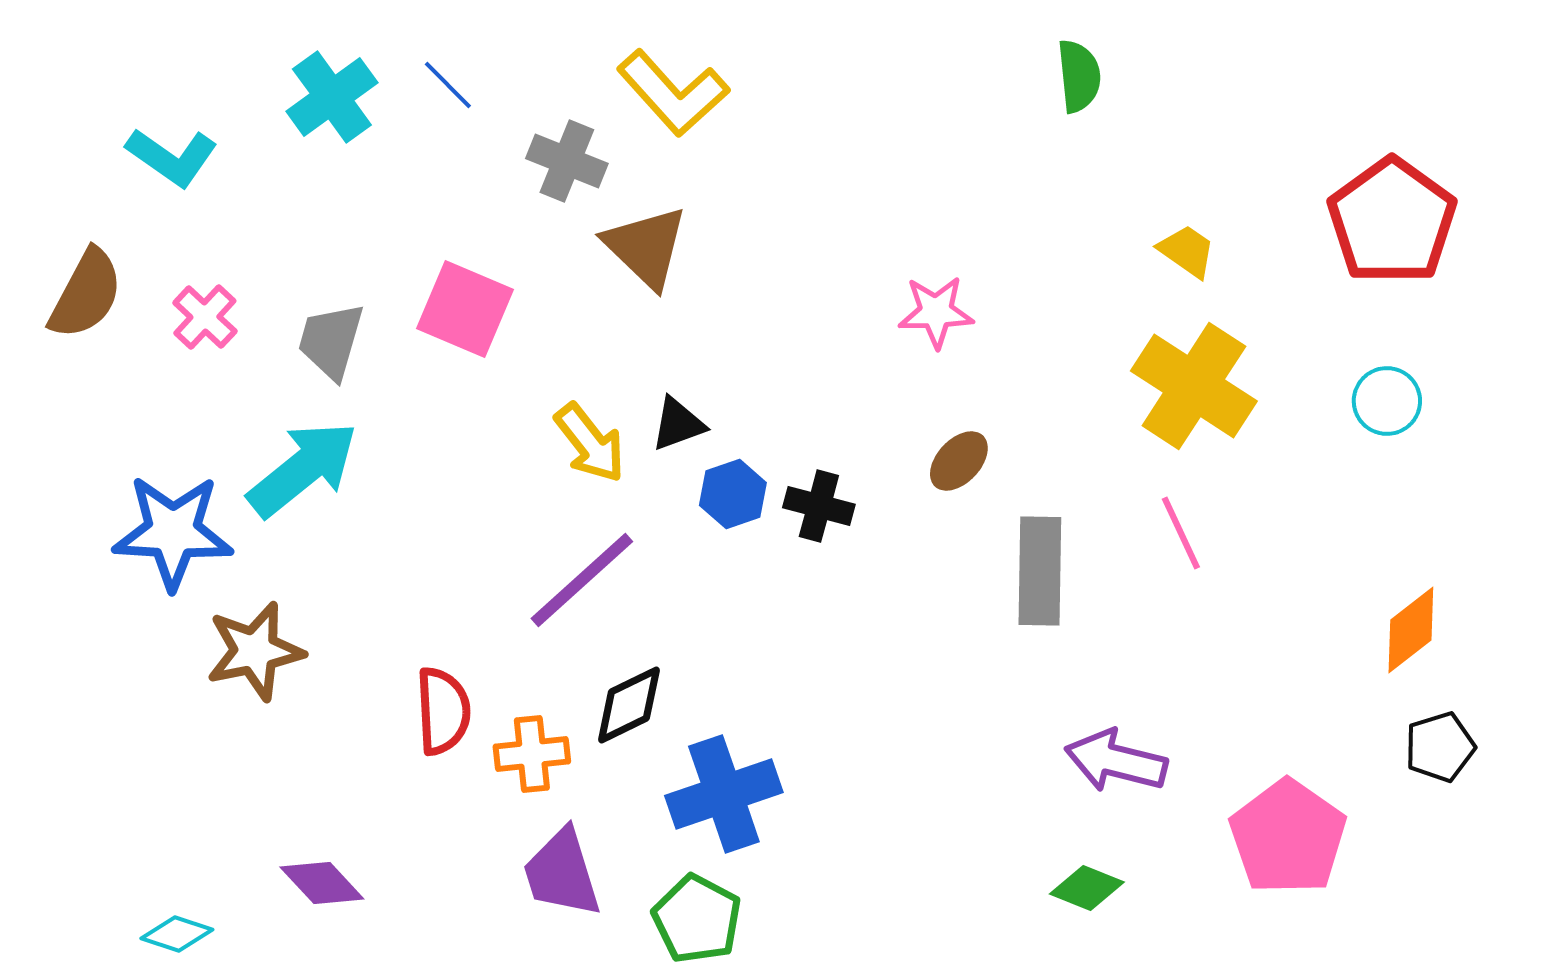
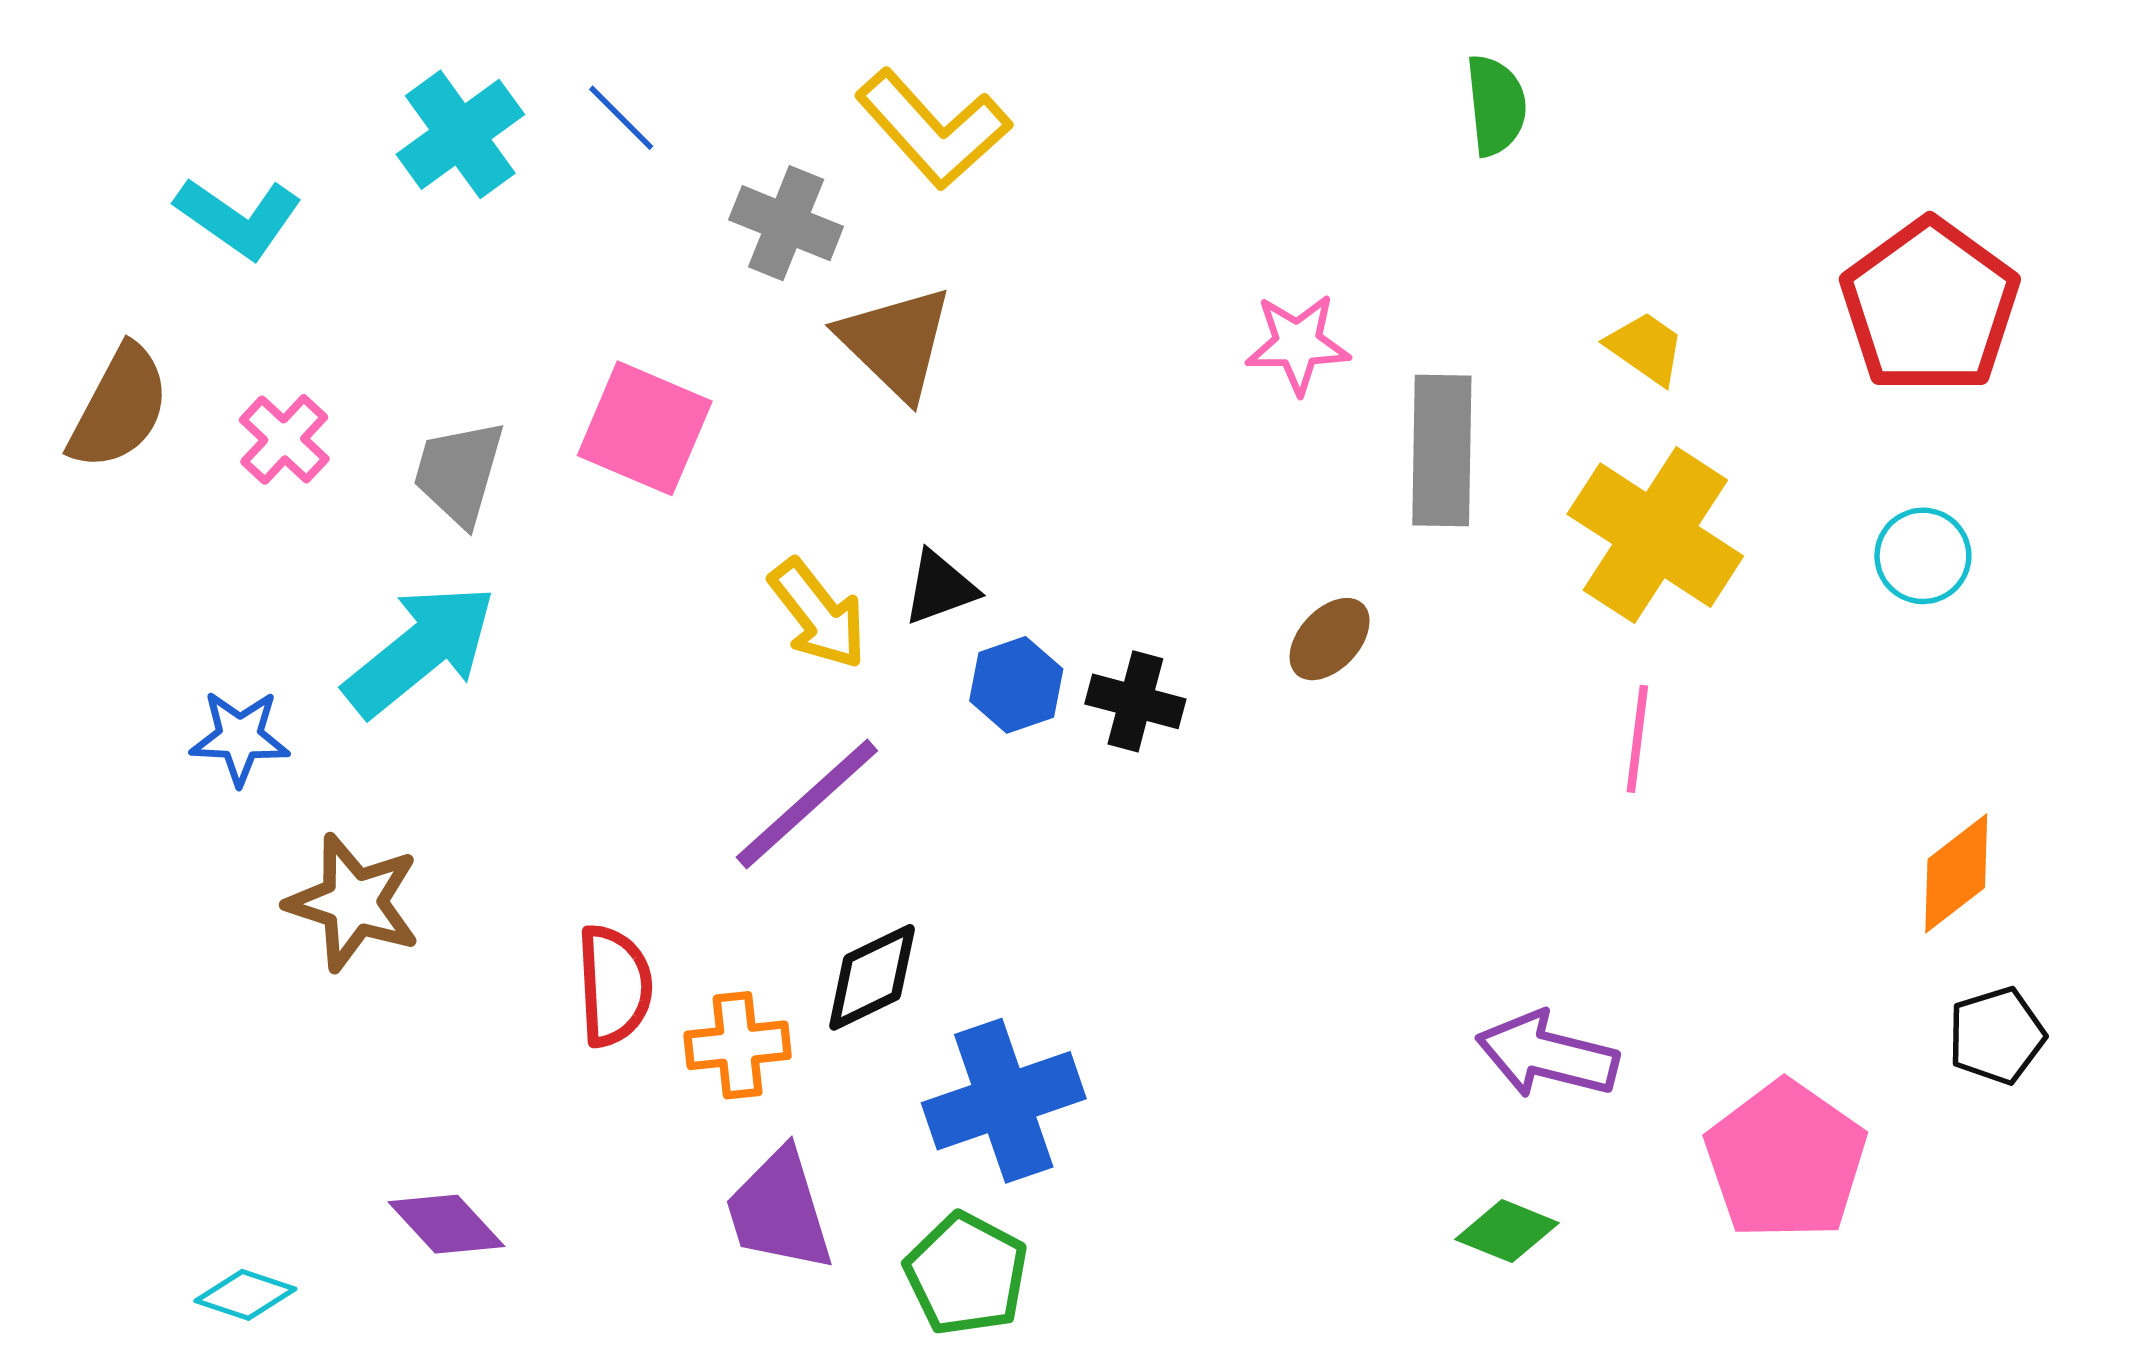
pink star: (936, 312) -> (1298, 344), moved
blue star: (173, 532) -> (240, 738), size x0.6
pink line: (1181, 533) -> (1637, 739), turned 32
gray rectangle: (1040, 571) -> (1442, 451), moved
brown star: (255, 651) -> (354, 902), turned 30

